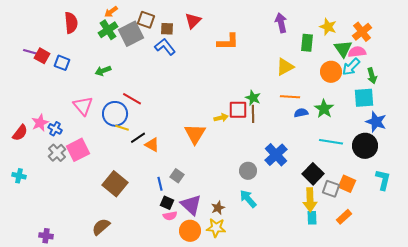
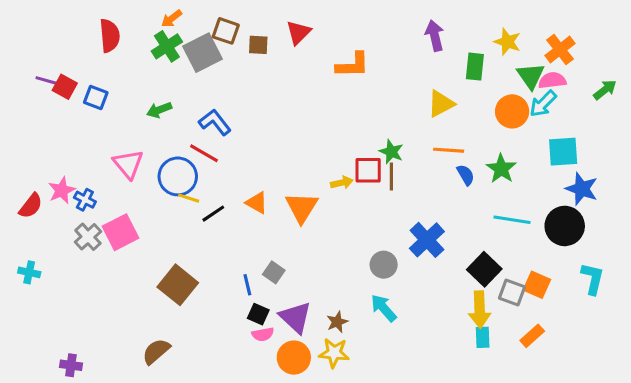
blue L-shape: (165, 47) -> (215, 122), moved
green arrow: (372, 76) -> (605, 90), moved, turned -112
blue semicircle: (301, 113) -> (466, 175), turned 72
orange triangle: (152, 145) -> (257, 203), moved

